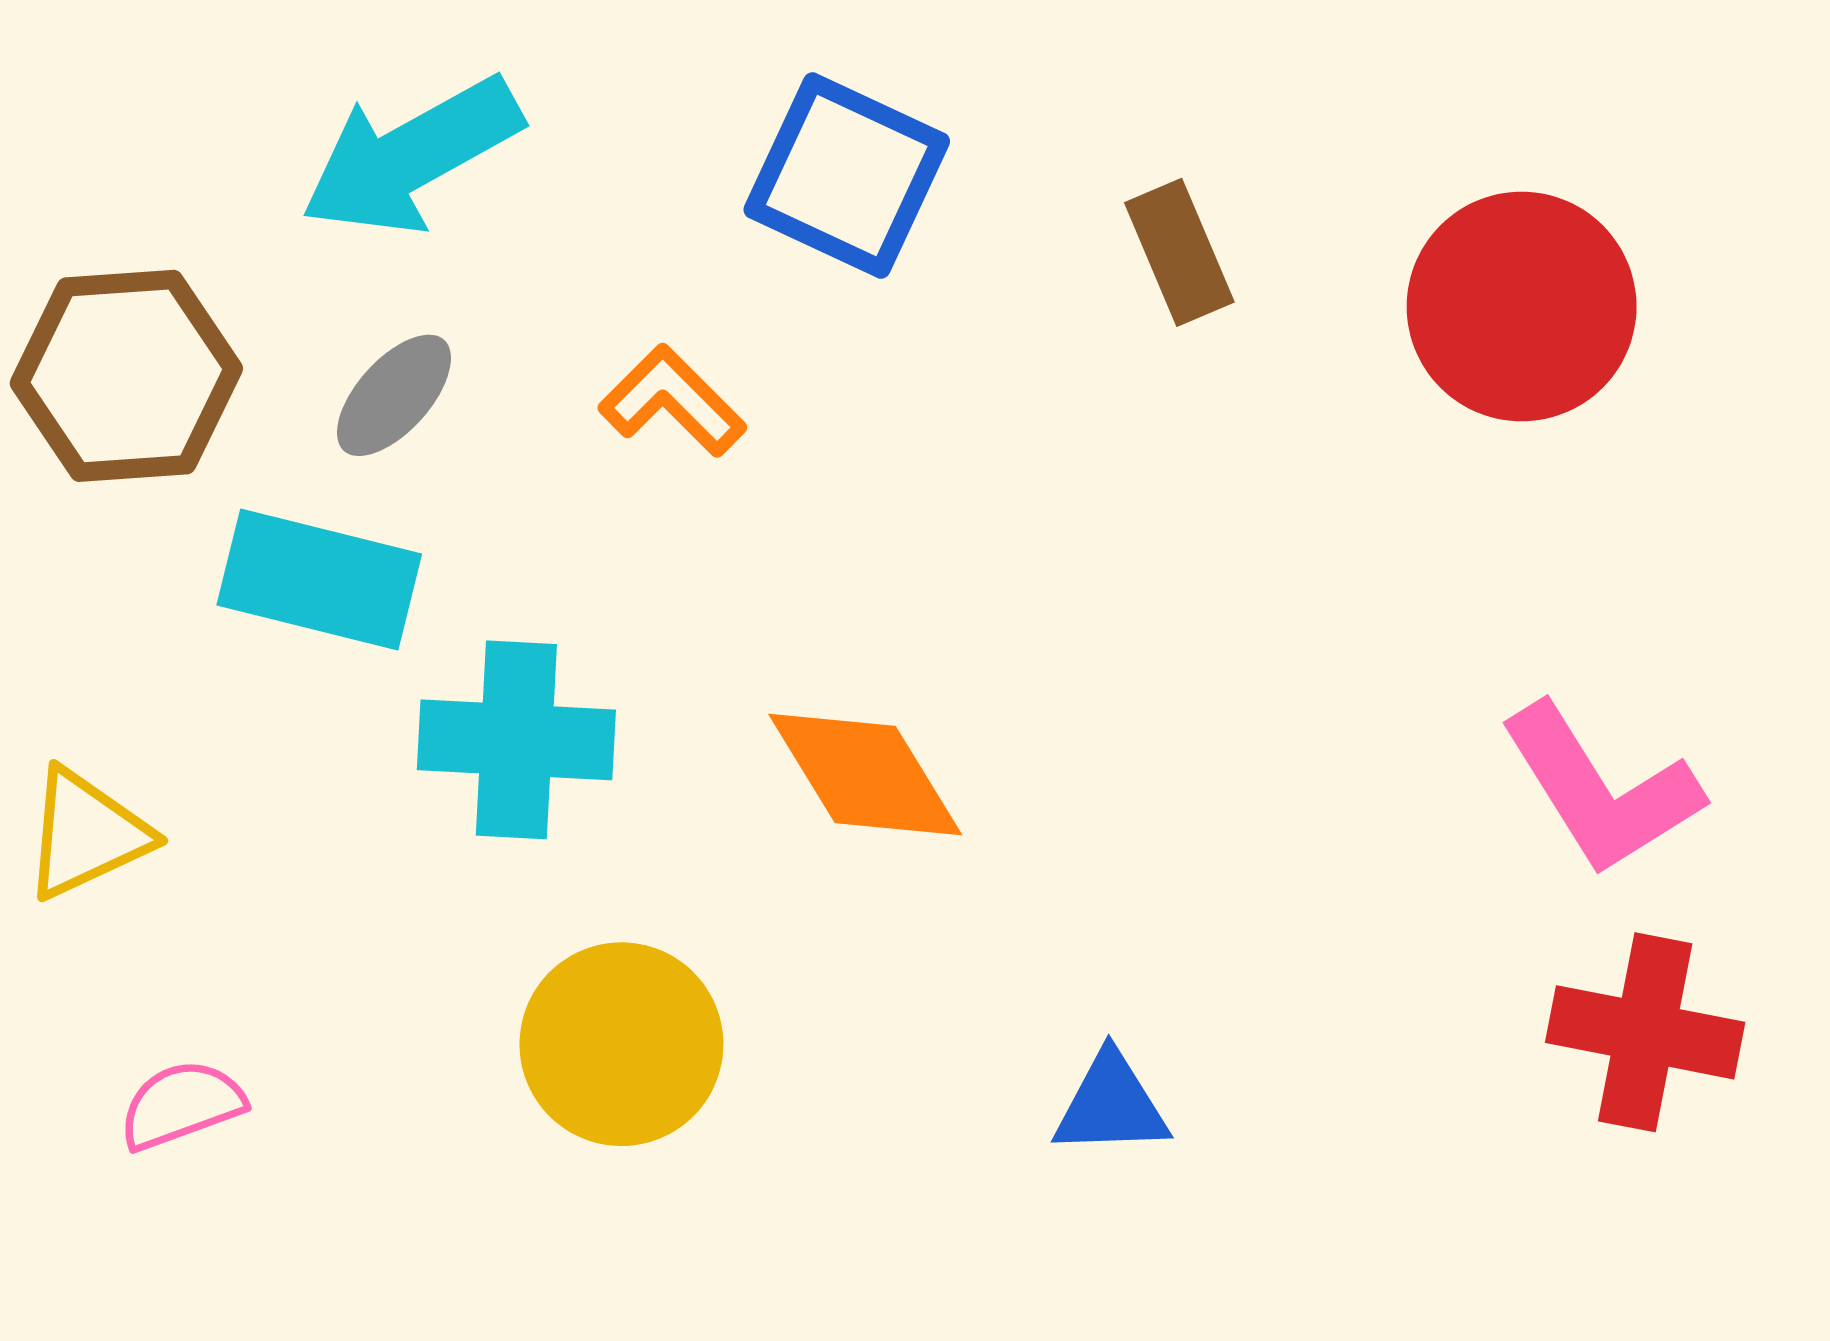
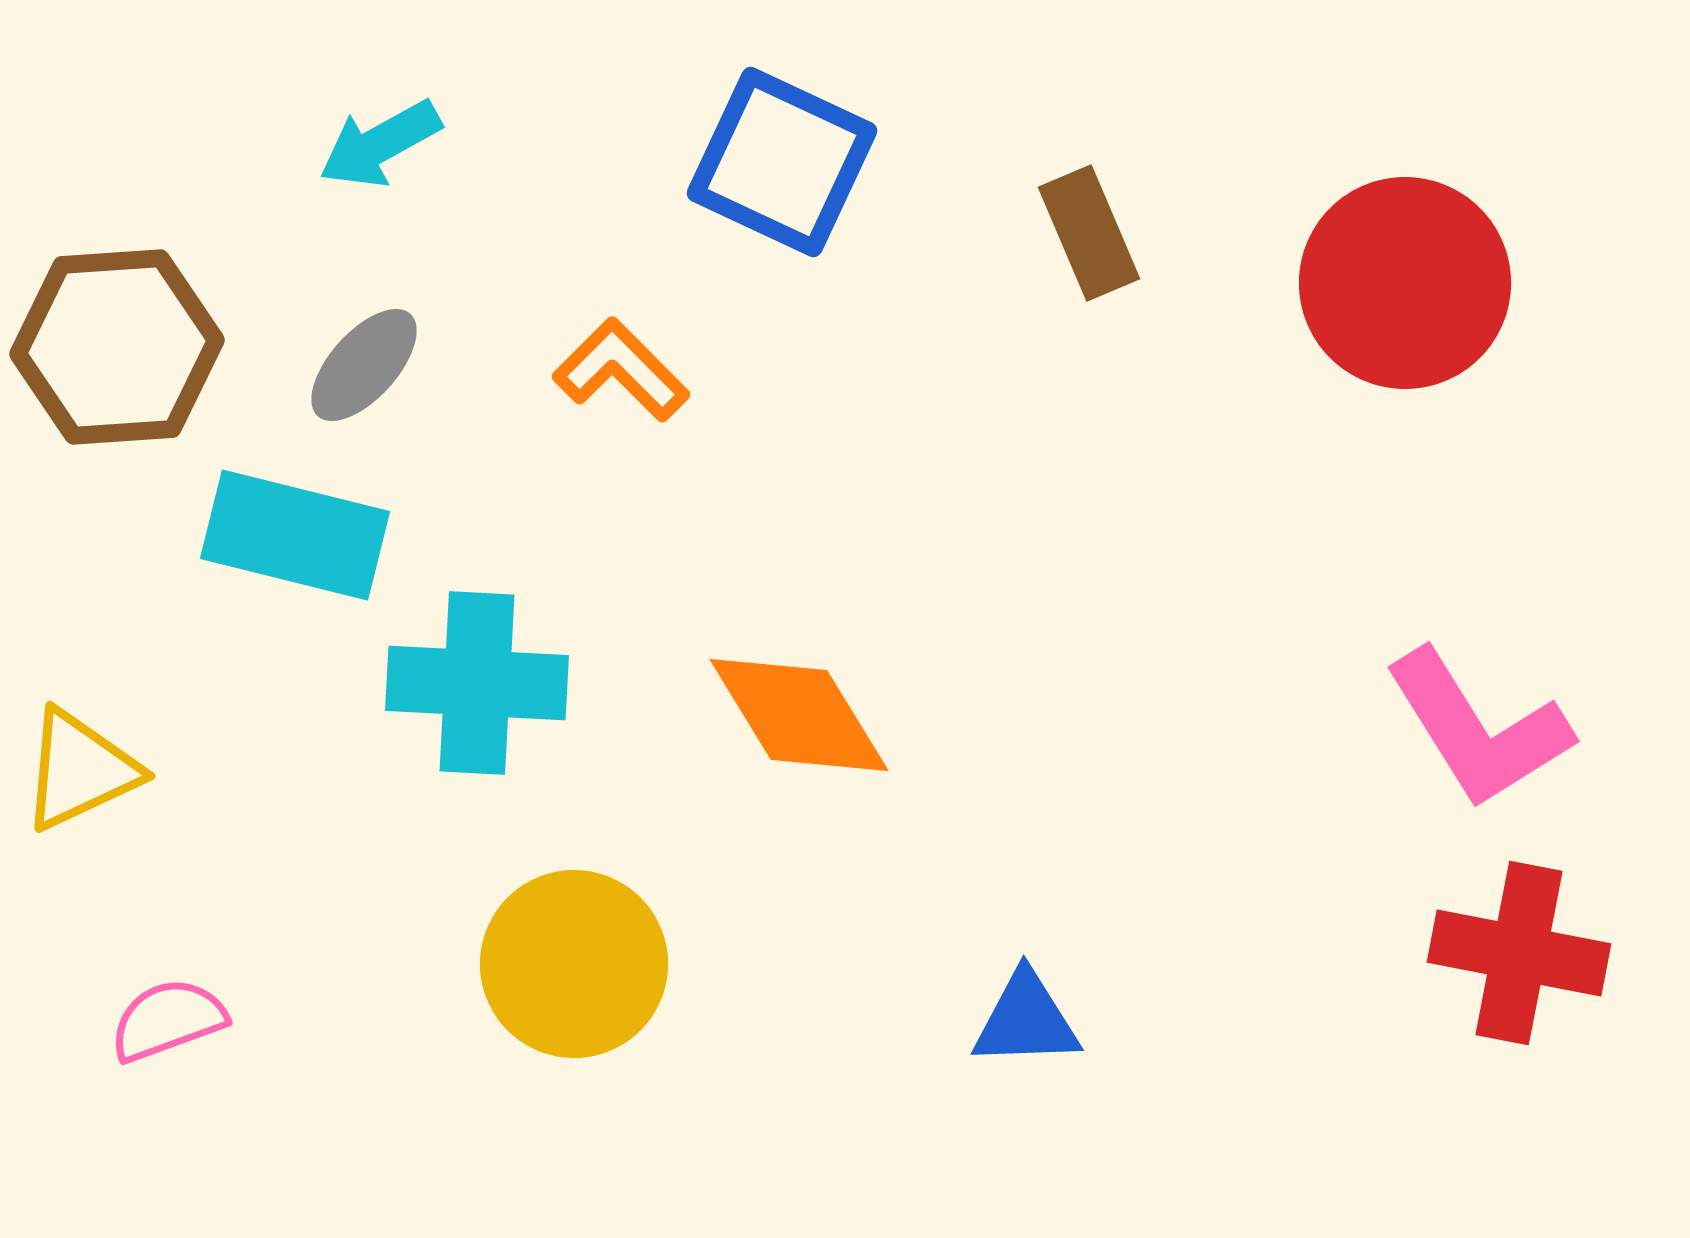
cyan arrow: (411, 156) -> (380, 144), size x0.6

